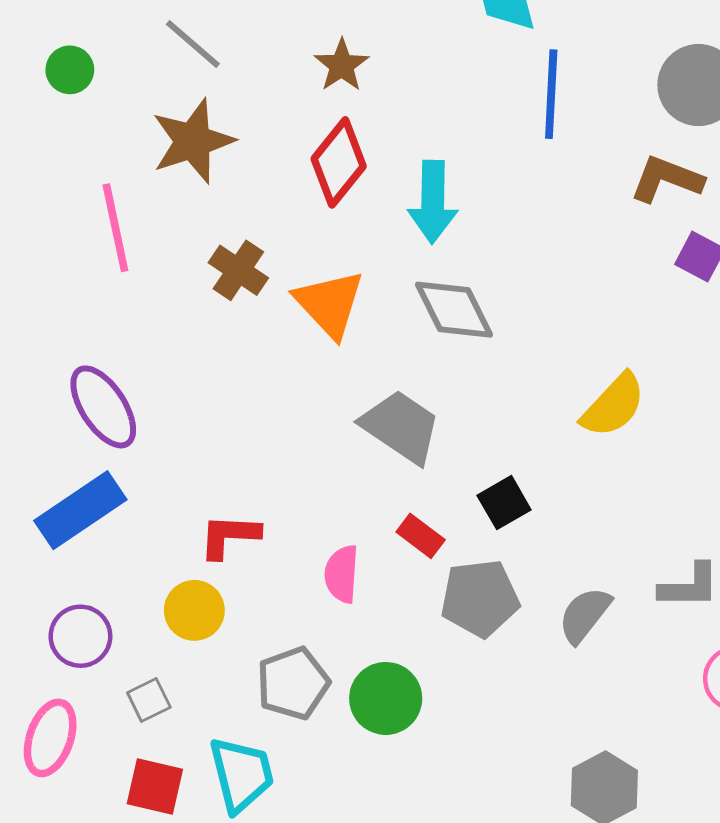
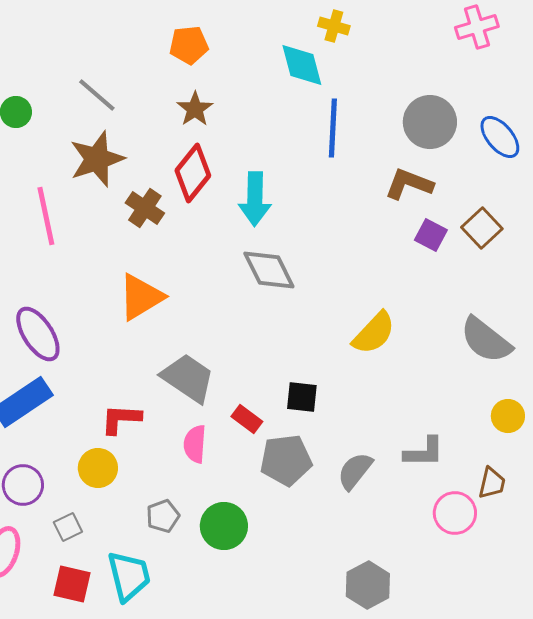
brown cross: (238, 270) -> (145, 208), moved
orange triangle: (329, 304) -> (141, 297), moved, turned 42
gray trapezoid: (401, 427) -> (188, 378), moved
black square: (504, 503) -> (302, 397), turned 36
gray pentagon: (293, 683) -> (163, 516), size x0.7

